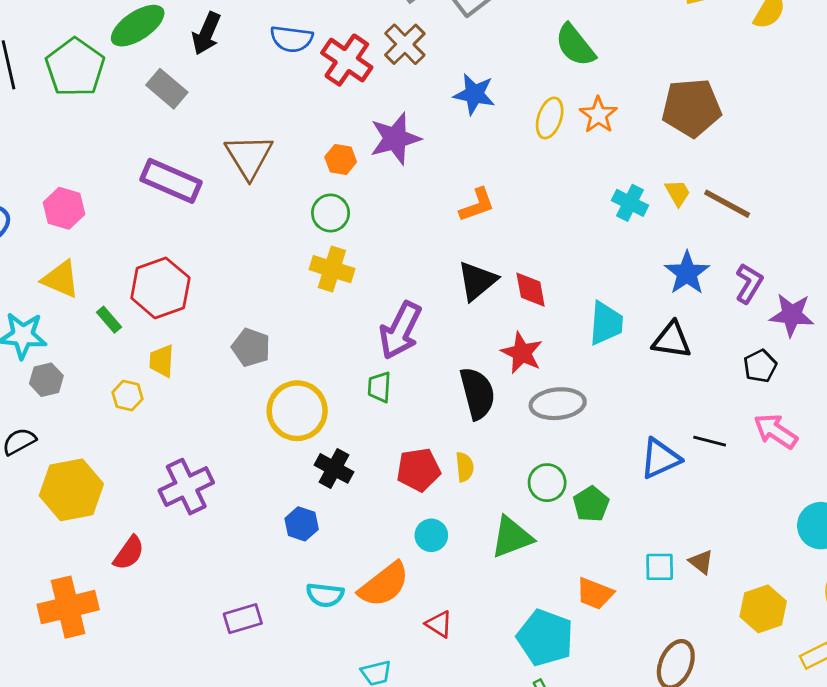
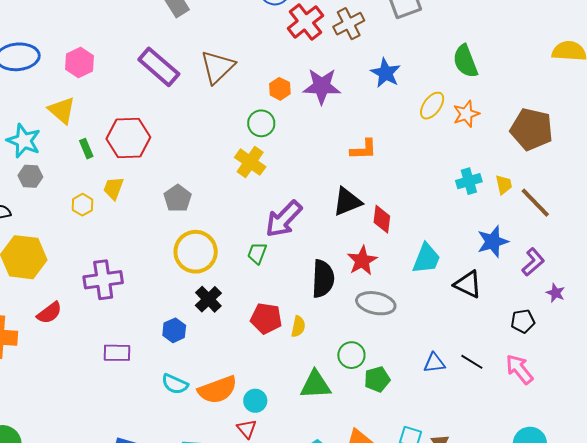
cyan cross: (630, 203) -> (469, 181), turned 30
purple star: (792, 315) -> (556, 293), size x0.6
blue triangle: (660, 458) -> (434, 363), size x0.7
cyan circle: (431, 535) -> (255, 401), moved
purple rectangle: (243, 619) -> (117, 353), moved

